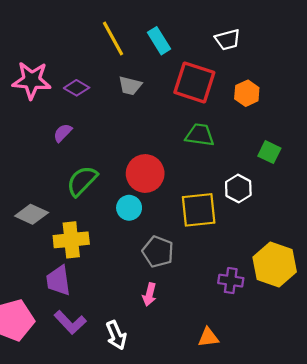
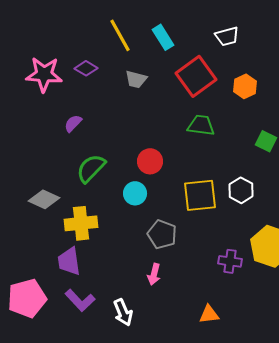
red square: (194, 82) -> (196, 76), turned 36
purple diamond: (77, 88) -> (86, 68), moved
red circle: (145, 173) -> (150, 161), size x0.7
white hexagon: (238, 188) -> (241, 190), moved

